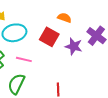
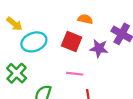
pink line: (24, 59) -> (75, 74), moved

